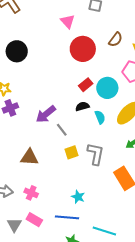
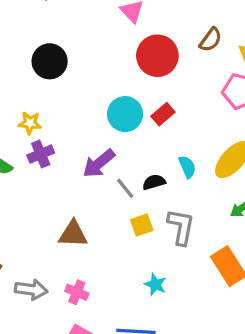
cyan circle: (107, 88) -> (125, 114), moved
black semicircle: (82, 106) -> (154, 182), moved
cyan star: (78, 197) -> (155, 284), moved

